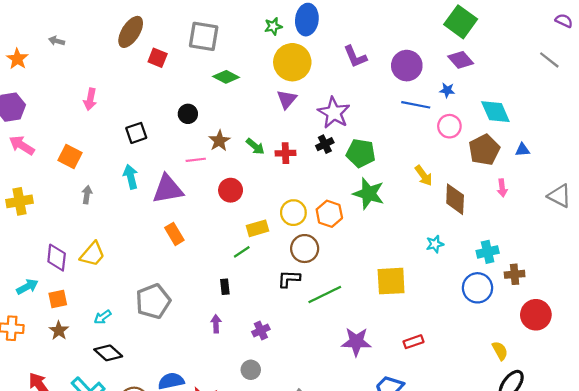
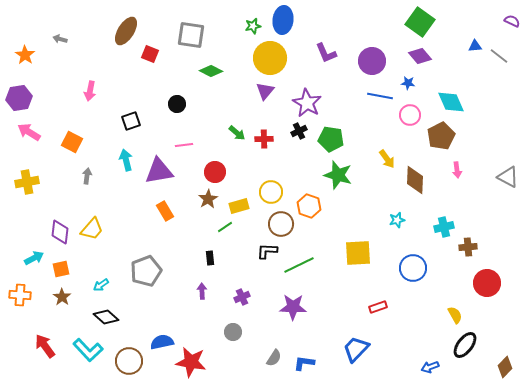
brown star: (219, 141) -> (208, 199), moved
blue triangle: (522, 150) -> (475, 46), moved
orange hexagon: (329, 214) -> (309, 206), moved
blue circle: (477, 288) -> (413, 268), moved
purple star: (356, 342) -> (293, 307), moved

